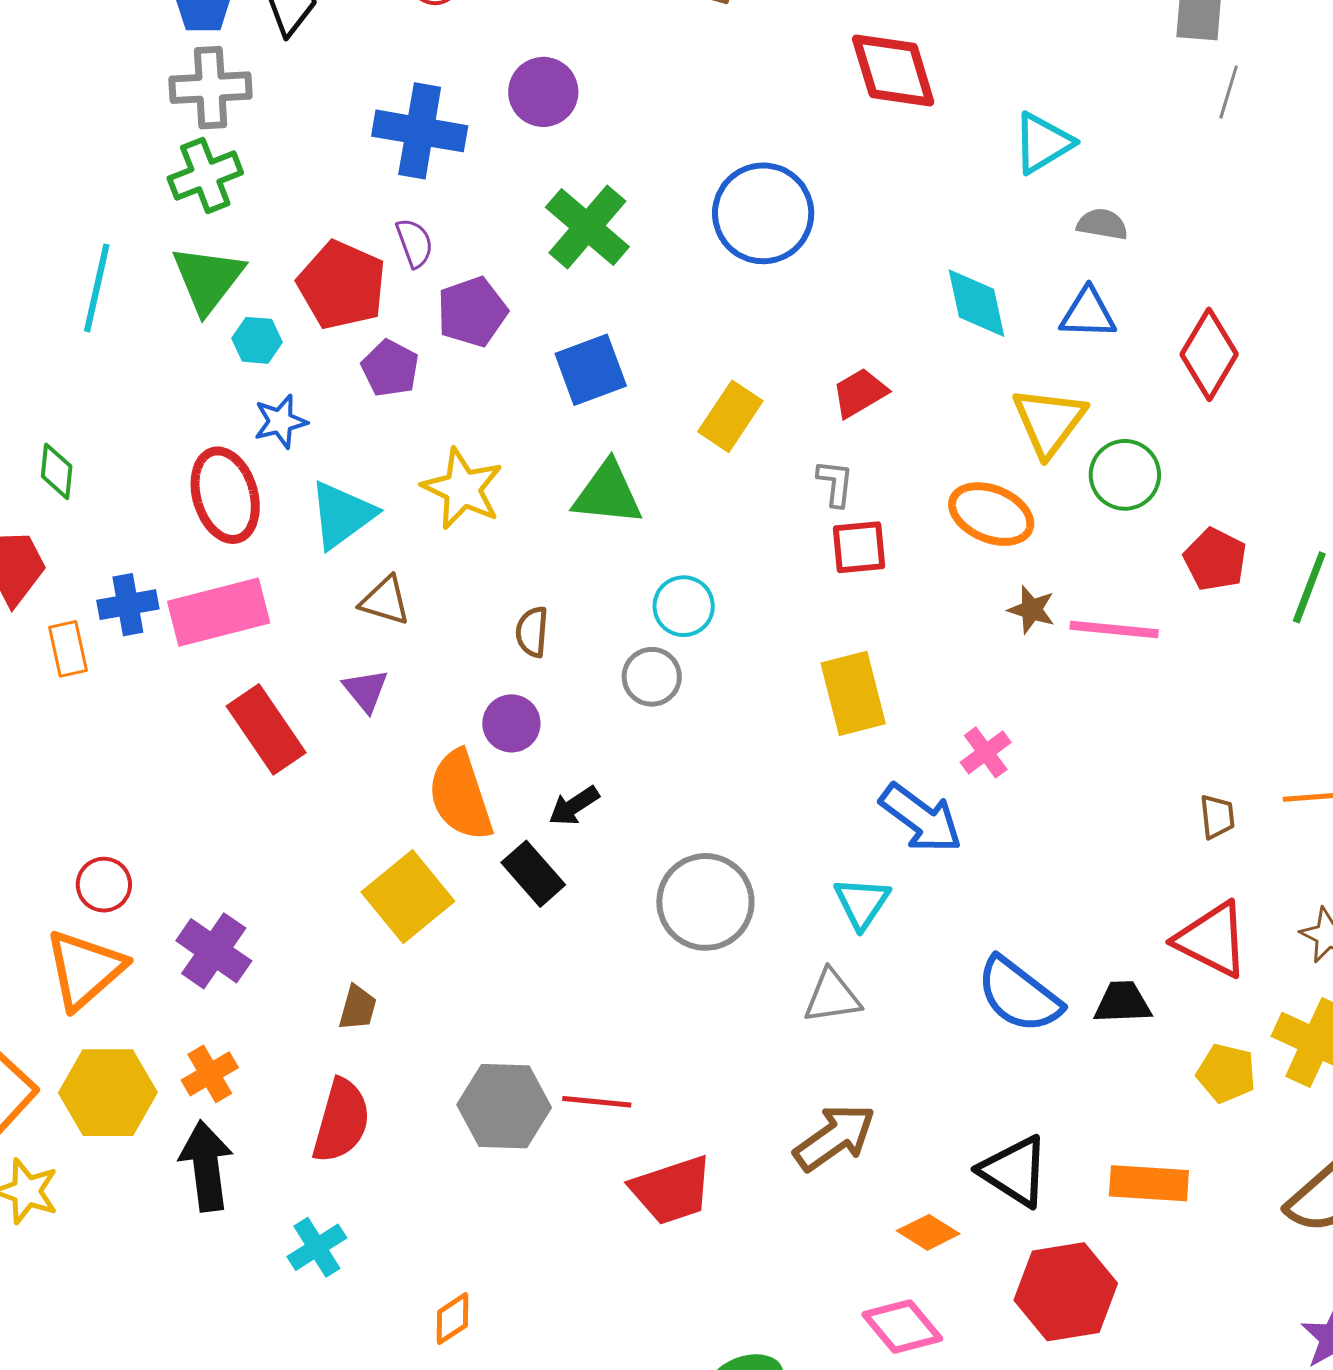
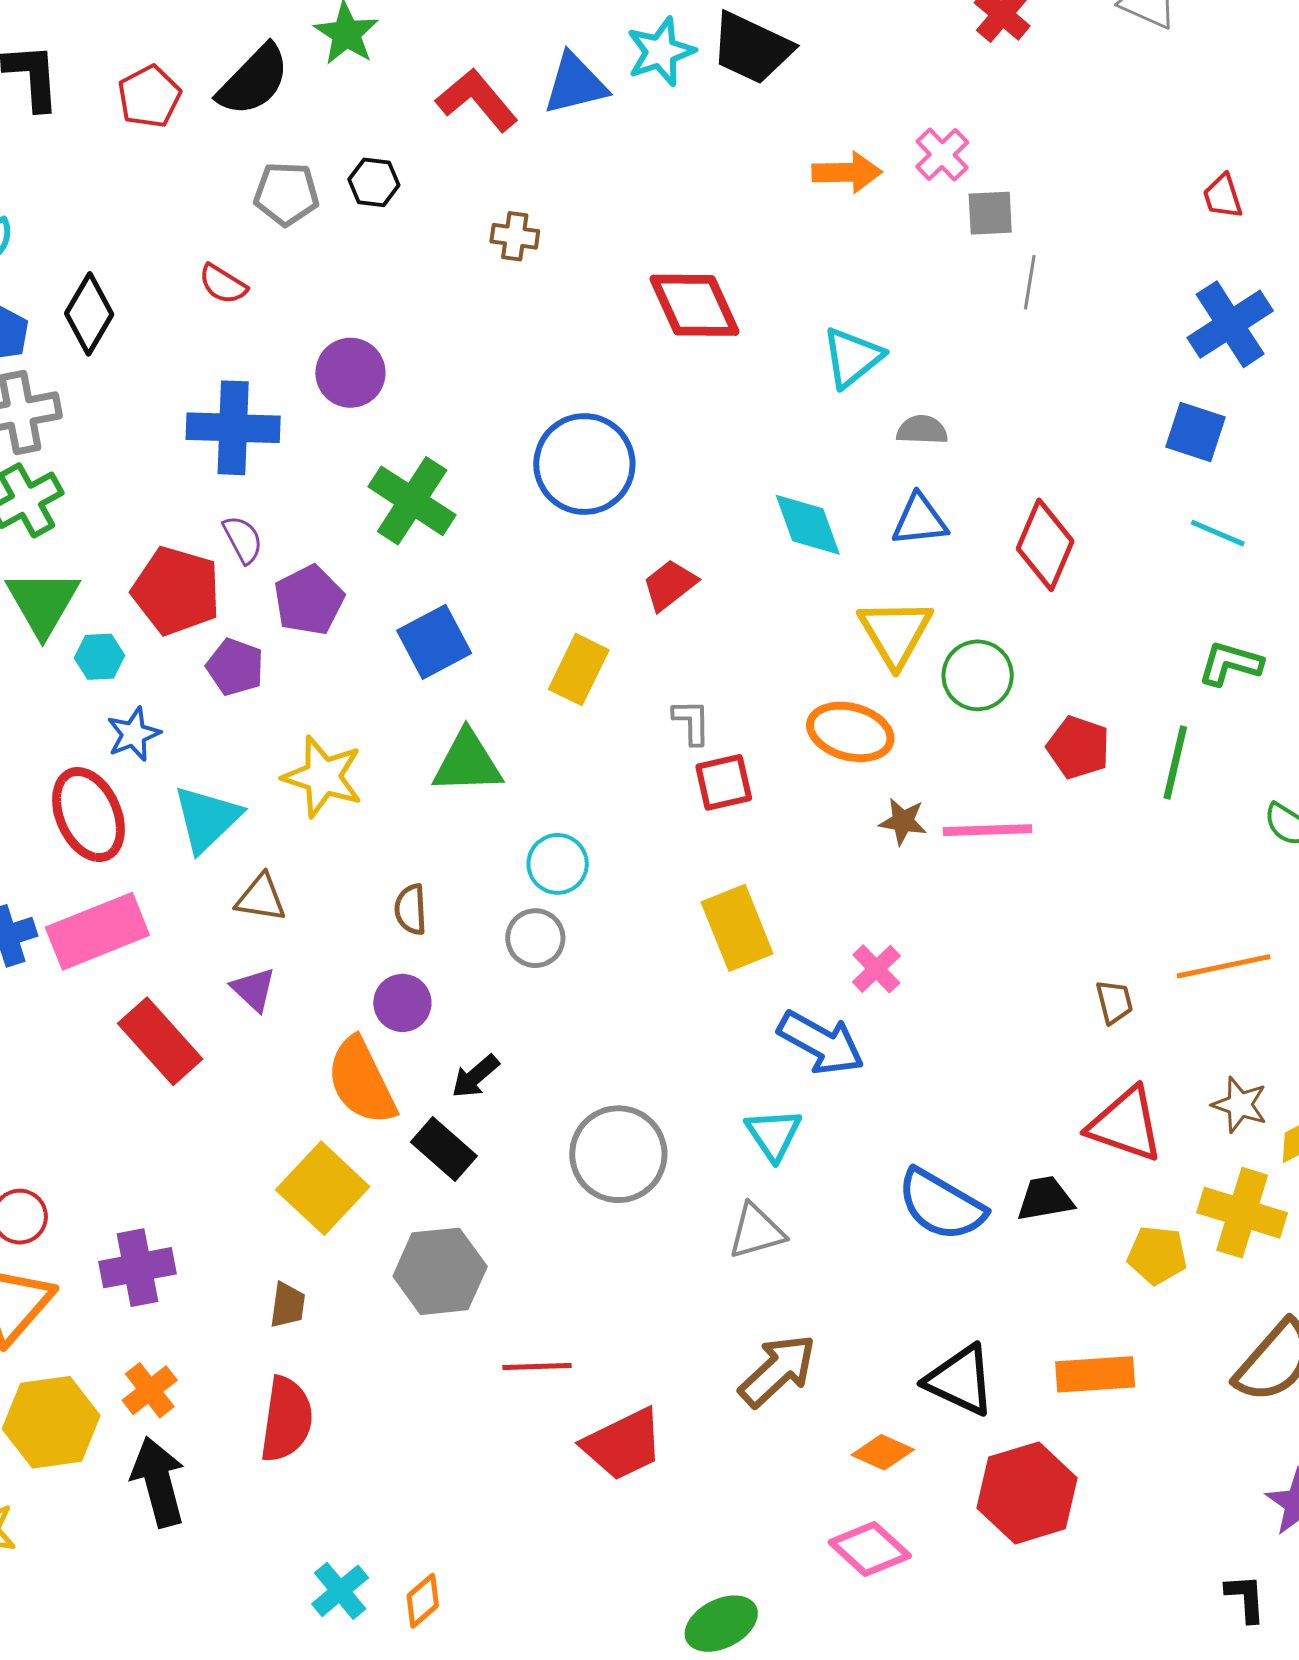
red trapezoid: (860, 393) -> (670, 585), moved
purple cross: (214, 951) -> (137, 1268), turned -38
gray hexagon: (504, 1106) -> (440, 1271), moved
cyan cross: (317, 1247) -> (340, 1591), moved

